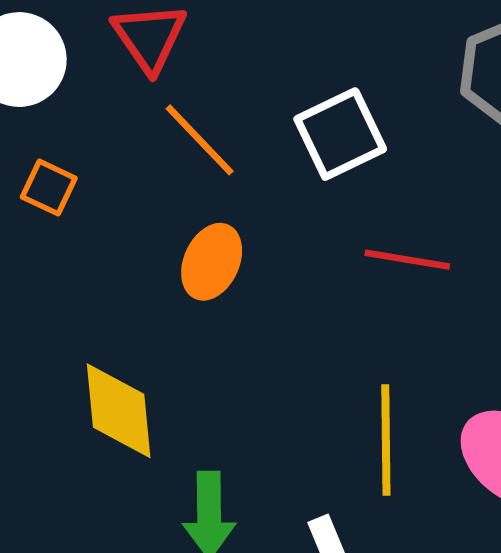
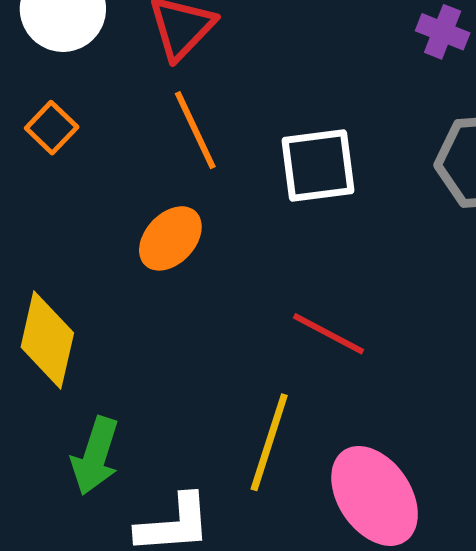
red line: (407, 260) -> (328, 334), moved

